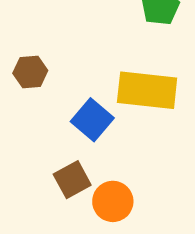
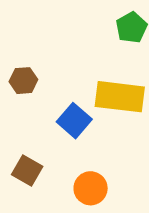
brown square: (72, 180) -> (27, 171), moved, turned -32

